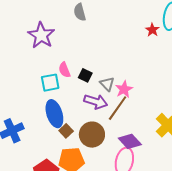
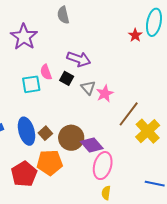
purple arrow: (96, 102) -> (79, 59), moved
brown line: (118, 108) -> (129, 114), moved
blue ellipse: (54, 114) -> (26, 131), moved
purple diamond: (130, 141) -> (92, 145), moved

